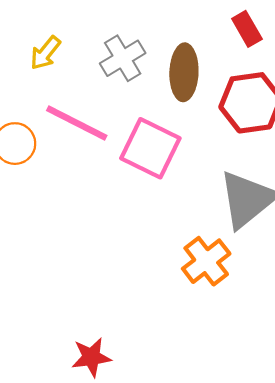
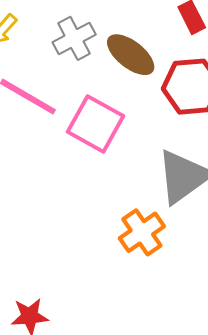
brown ellipse: (184, 72) -> (131, 55), turned -57

